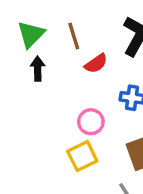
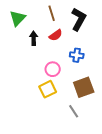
brown line: (74, 36) -> (52, 13), moved
black arrow: (38, 69) -> (34, 38), moved

